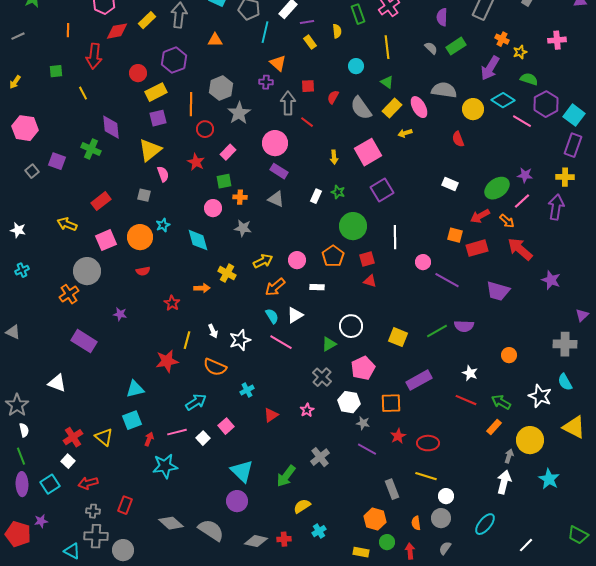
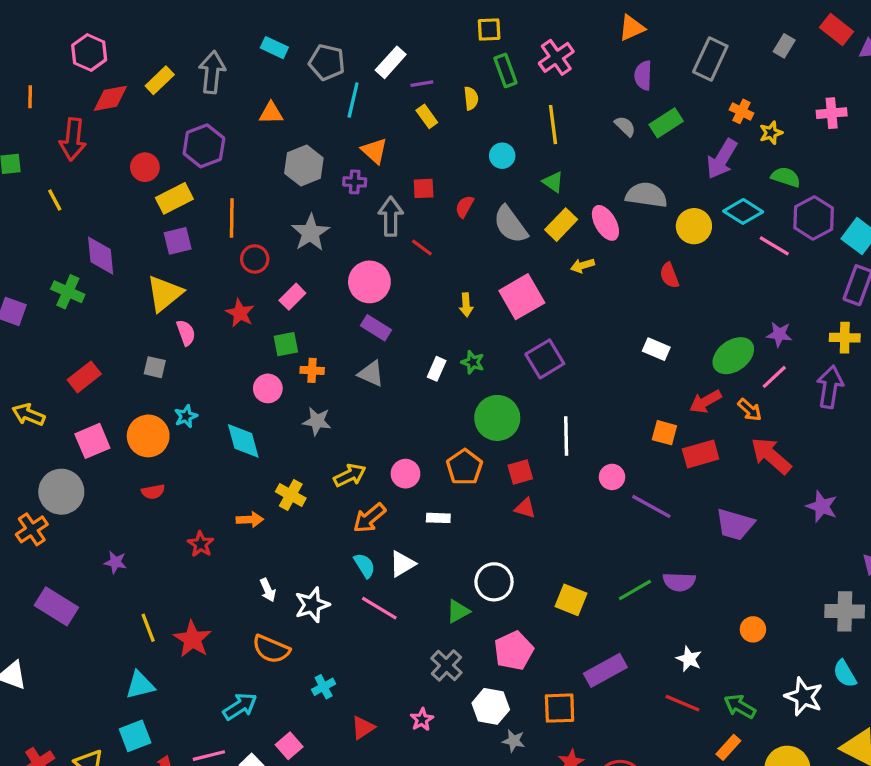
gray hexagon: (221, 88) -> (304, 166), moved
yellow line: (187, 340) -> (148, 628), moved, turned -36
red star: (167, 361) -> (192, 639), turned -30

